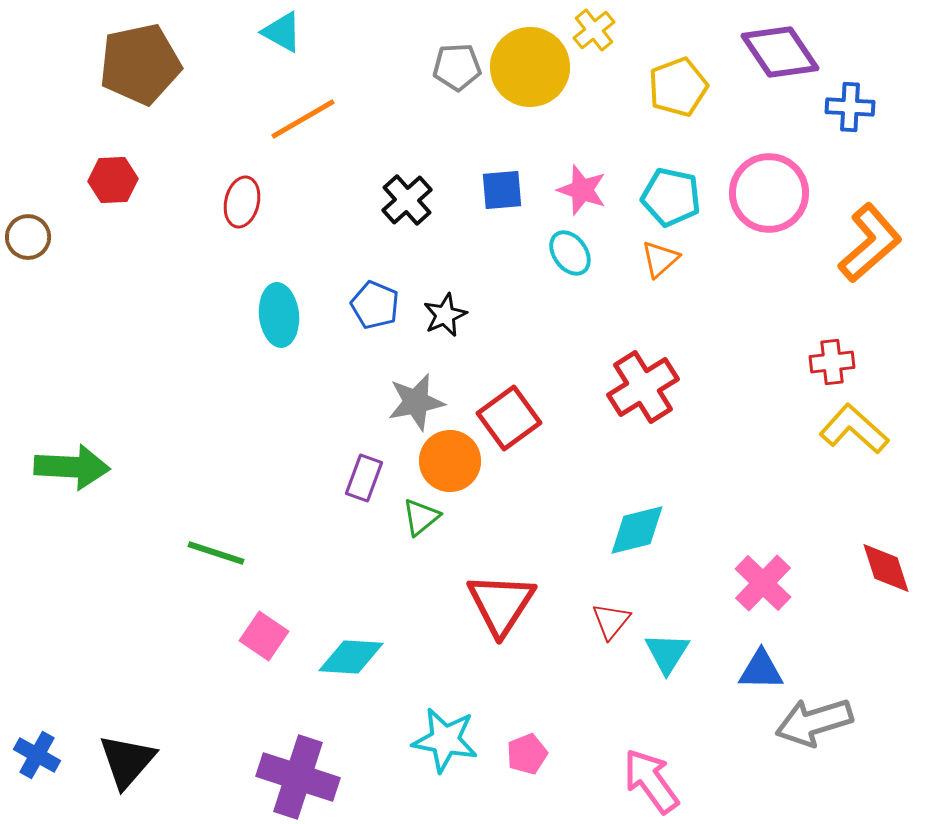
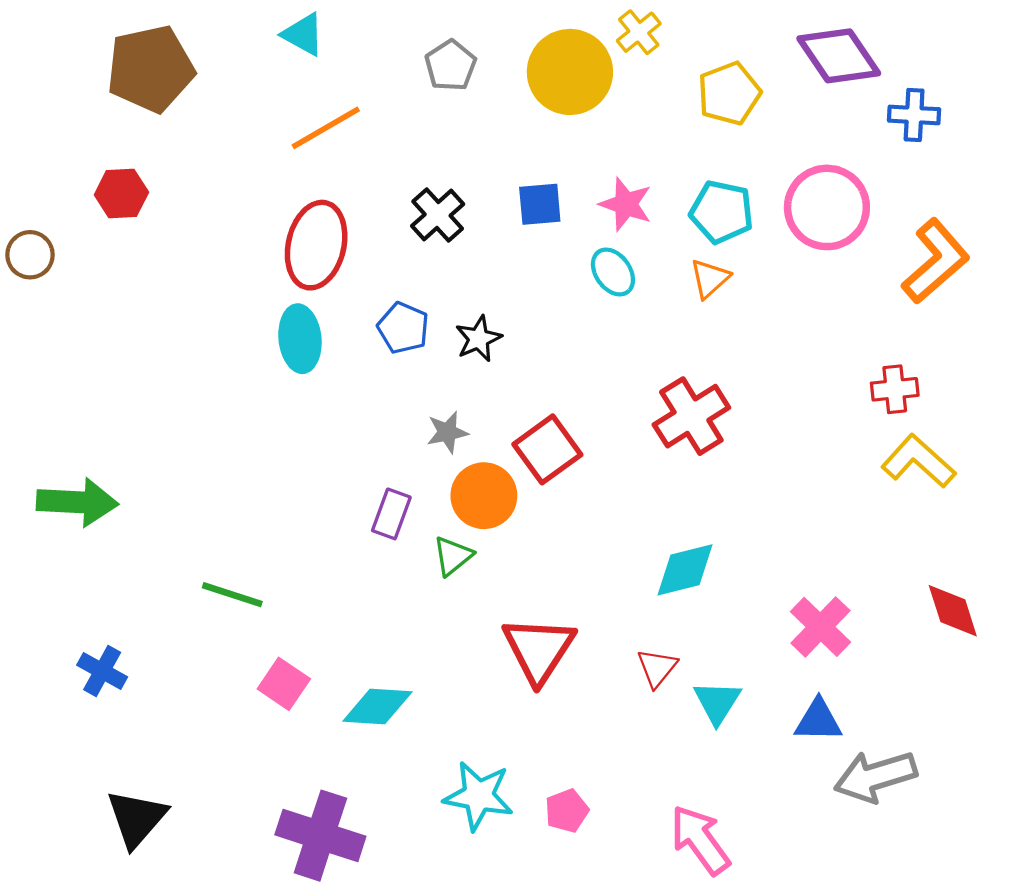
gray pentagon: (457, 67) -> (451, 65), moved, turned -30
red ellipse: (242, 202) -> (316, 245), moved, size x1.6
gray star: (416, 402) -> (447, 432), size x0.7
blue cross: (37, 755) -> (102, 671), moved

